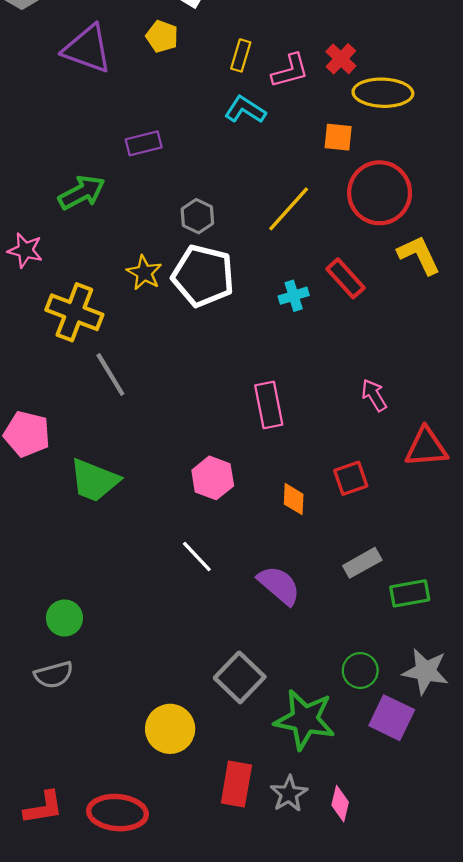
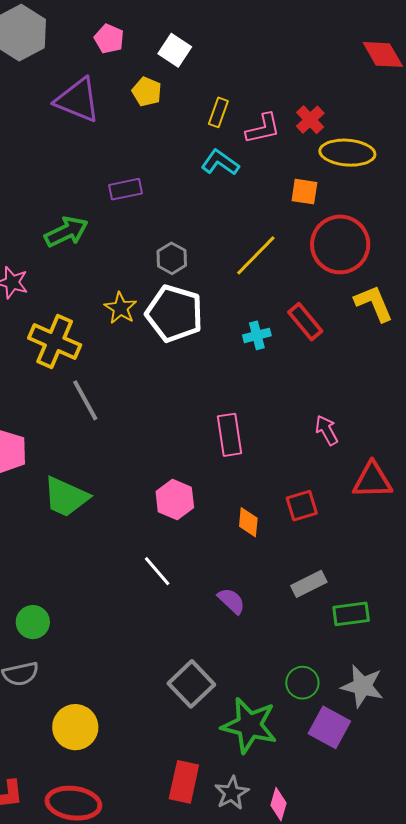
purple semicircle: (279, 585) -> (231, 601), size x0.7
yellow circle: (170, 729) -> (75, 727), moved

